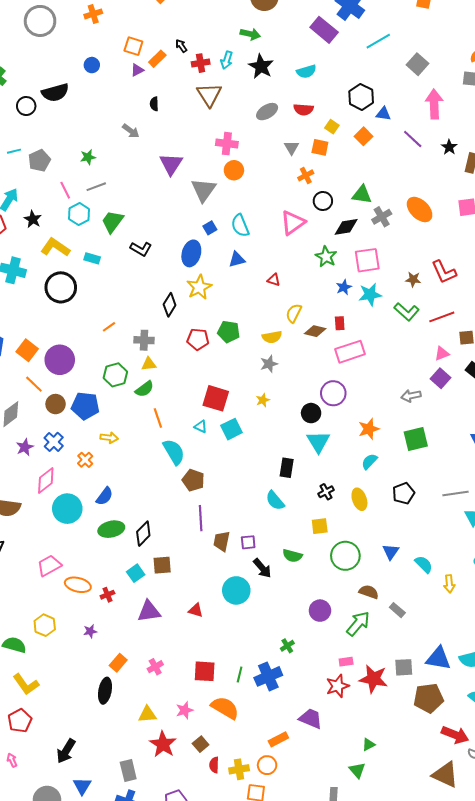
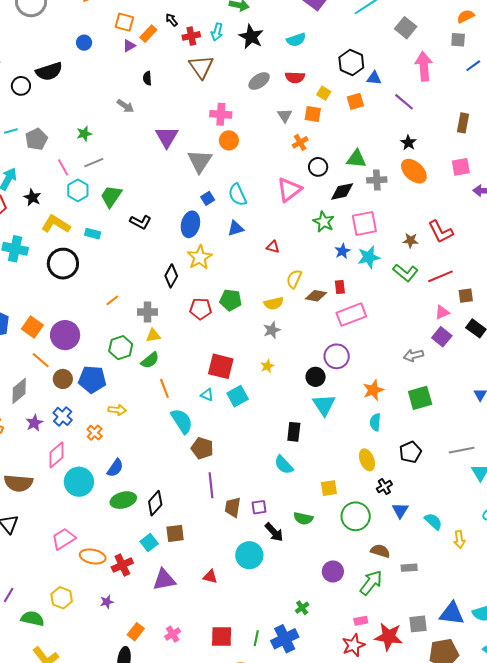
orange square: (364, 136) -> (355, 101), turned 30
black star: (449, 147) -> (408, 143), moved
gray cross: (382, 217) -> (377, 180), turned 30
cyan semicircle: (369, 461) -> (375, 422), turned -36
black cross: (326, 492) -> (384, 487), moved
red cross: (107, 595) -> (122, 565), size x1.5
gray rectangle: (397, 610) -> (409, 568), turned -42

